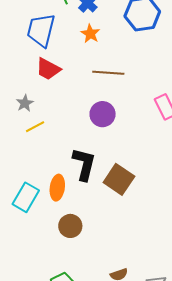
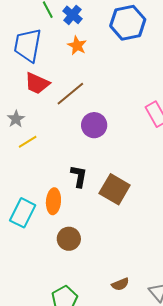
brown line: (108, 73) -> (70, 94), moved, turned -40
black L-shape: (84, 164) -> (79, 176), size x0.7

